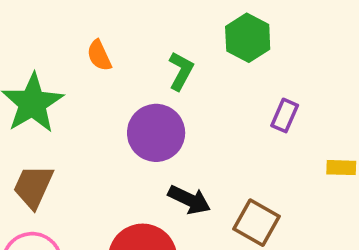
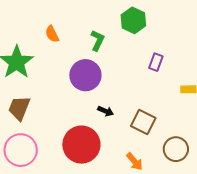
black arrow: (189, 200) -> (106, 111), size x0.7

